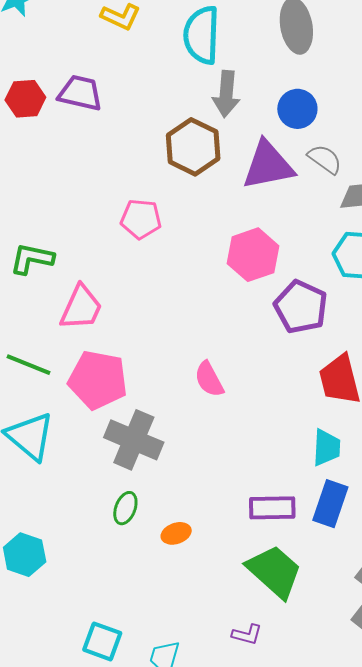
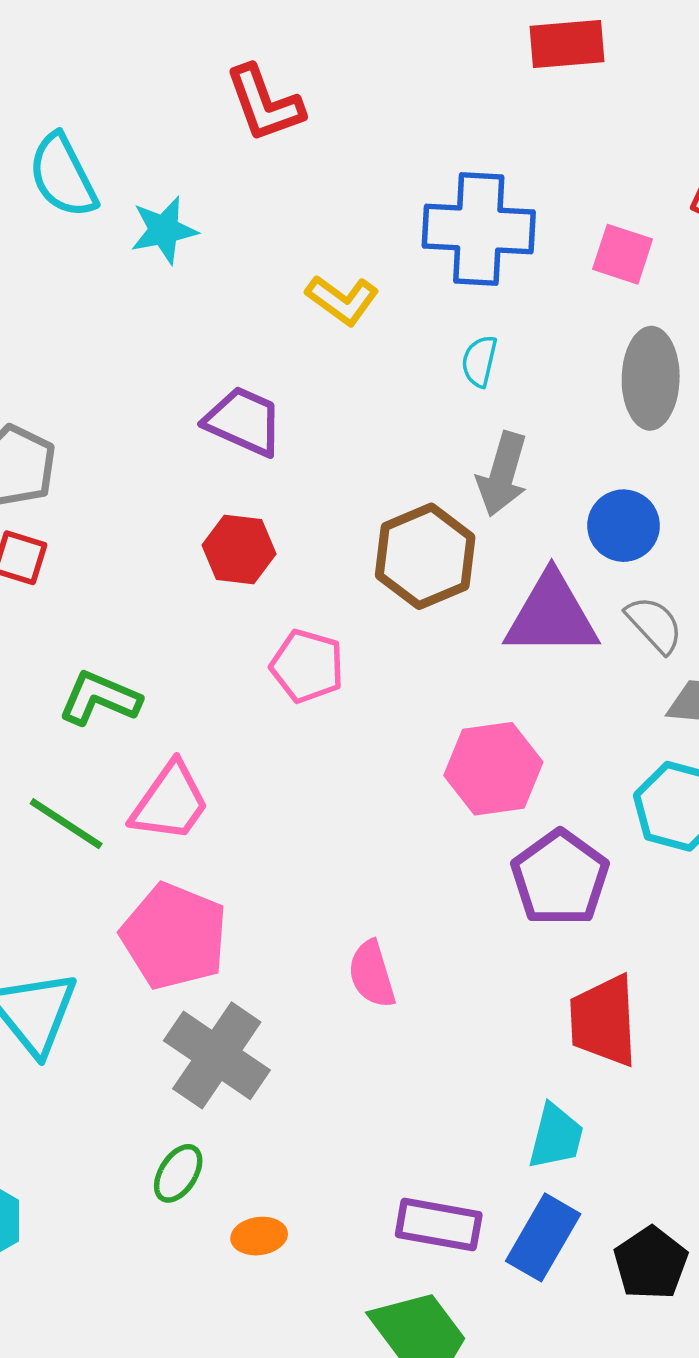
cyan semicircle: (202, 35) -> (479, 361), size x0.5
red hexagon: (25, 99) -> (239, 550), moved
green line: (29, 365) -> (66, 824), moved

